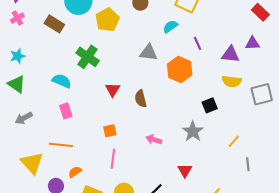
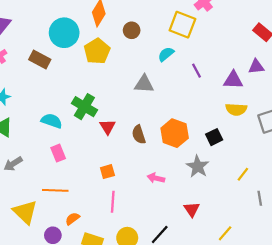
green cross: (88, 57) -> (84, 107), moved
orange hexagon: (180, 69) -> (175, 133), moved

